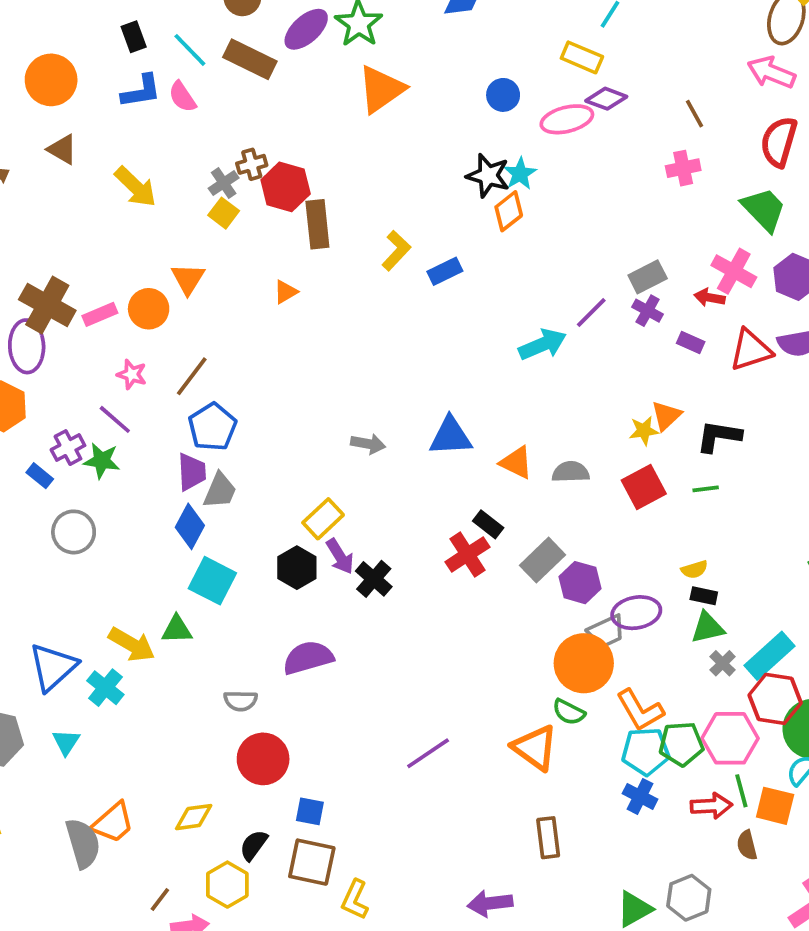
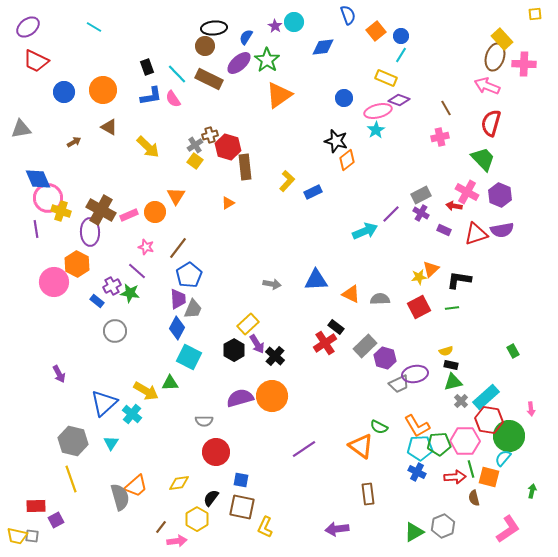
cyan star: (520, 174) -> (376, 130), moved
orange circle: (584, 663) -> (272, 396), moved

